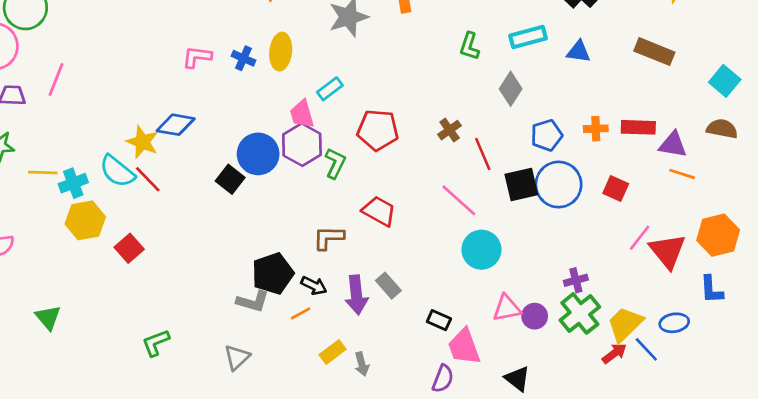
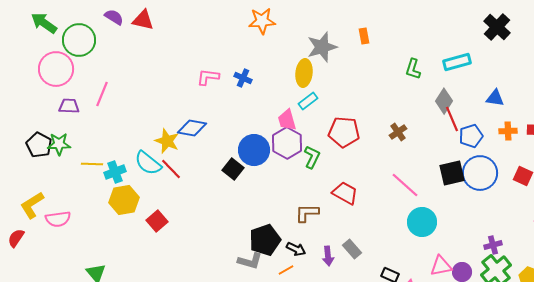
yellow ellipse: (281, 52) -> (304, 73), moved
blue triangle: (578, 52) -> (495, 98), moved
red line: (483, 154) -> (452, 119), moved
purple arrow: (356, 295) -> (328, 256), size x0.7

